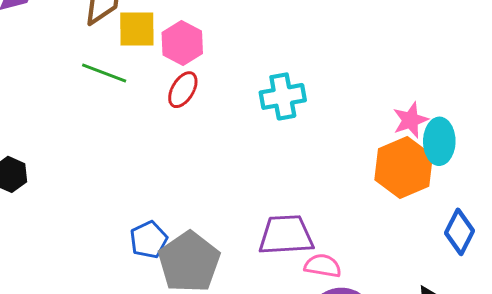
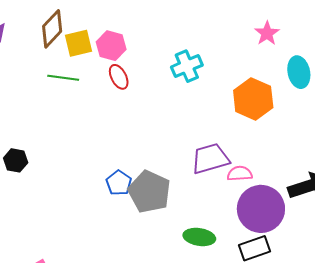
red ellipse: (183, 90) -> (119, 77), turned -45
pink star: (410, 120) -> (267, 33), moved
orange hexagon: (404, 168) -> (253, 99), moved

